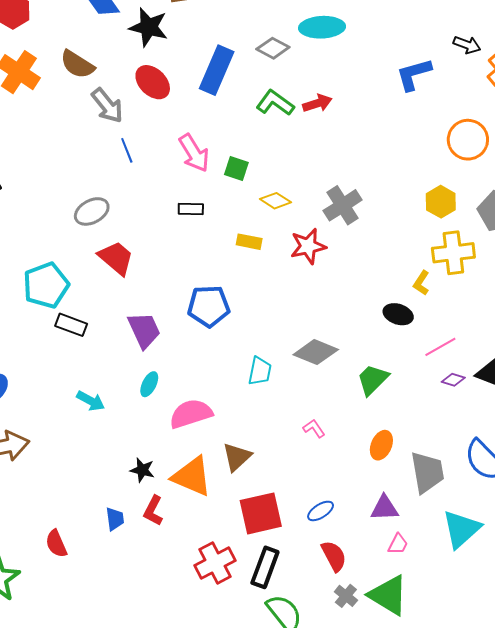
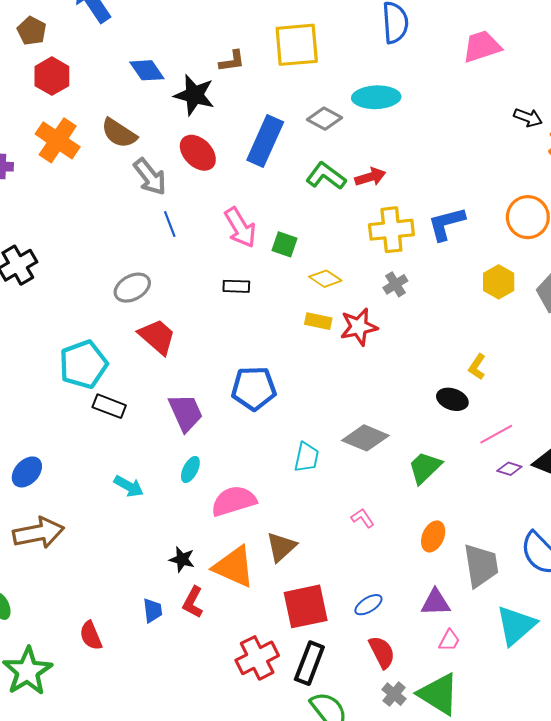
blue L-shape: (414, 74) -> (446, 224), moved
gray cross: (343, 205) -> (395, 284), size x0.6
yellow rectangle: (249, 242) -> (318, 321), moved
yellow cross: (453, 253) -> (391, 230), moved

